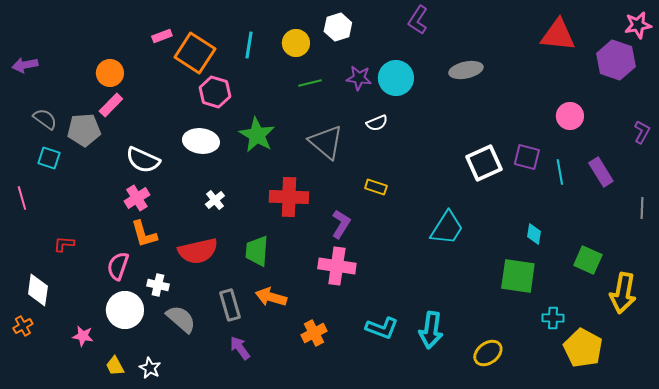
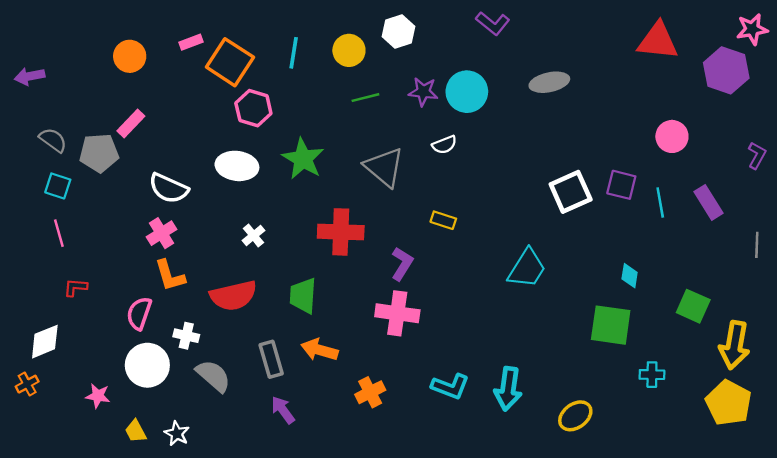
purple L-shape: (418, 20) -> (493, 23), turned -84
orange circle: (110, 73) -> (130, 56), moved
pink line: (22, 198) -> (59, 233), moved
white diamond: (38, 290) -> (45, 342), turned 60
yellow pentagon: (583, 348) -> (729, 403), moved

